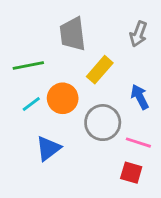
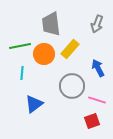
orange circle: (63, 98) -> (44, 54), moved
cyan line: (31, 104) -> (22, 73), turned -48
red square: (131, 173) -> (92, 121), turned -35

